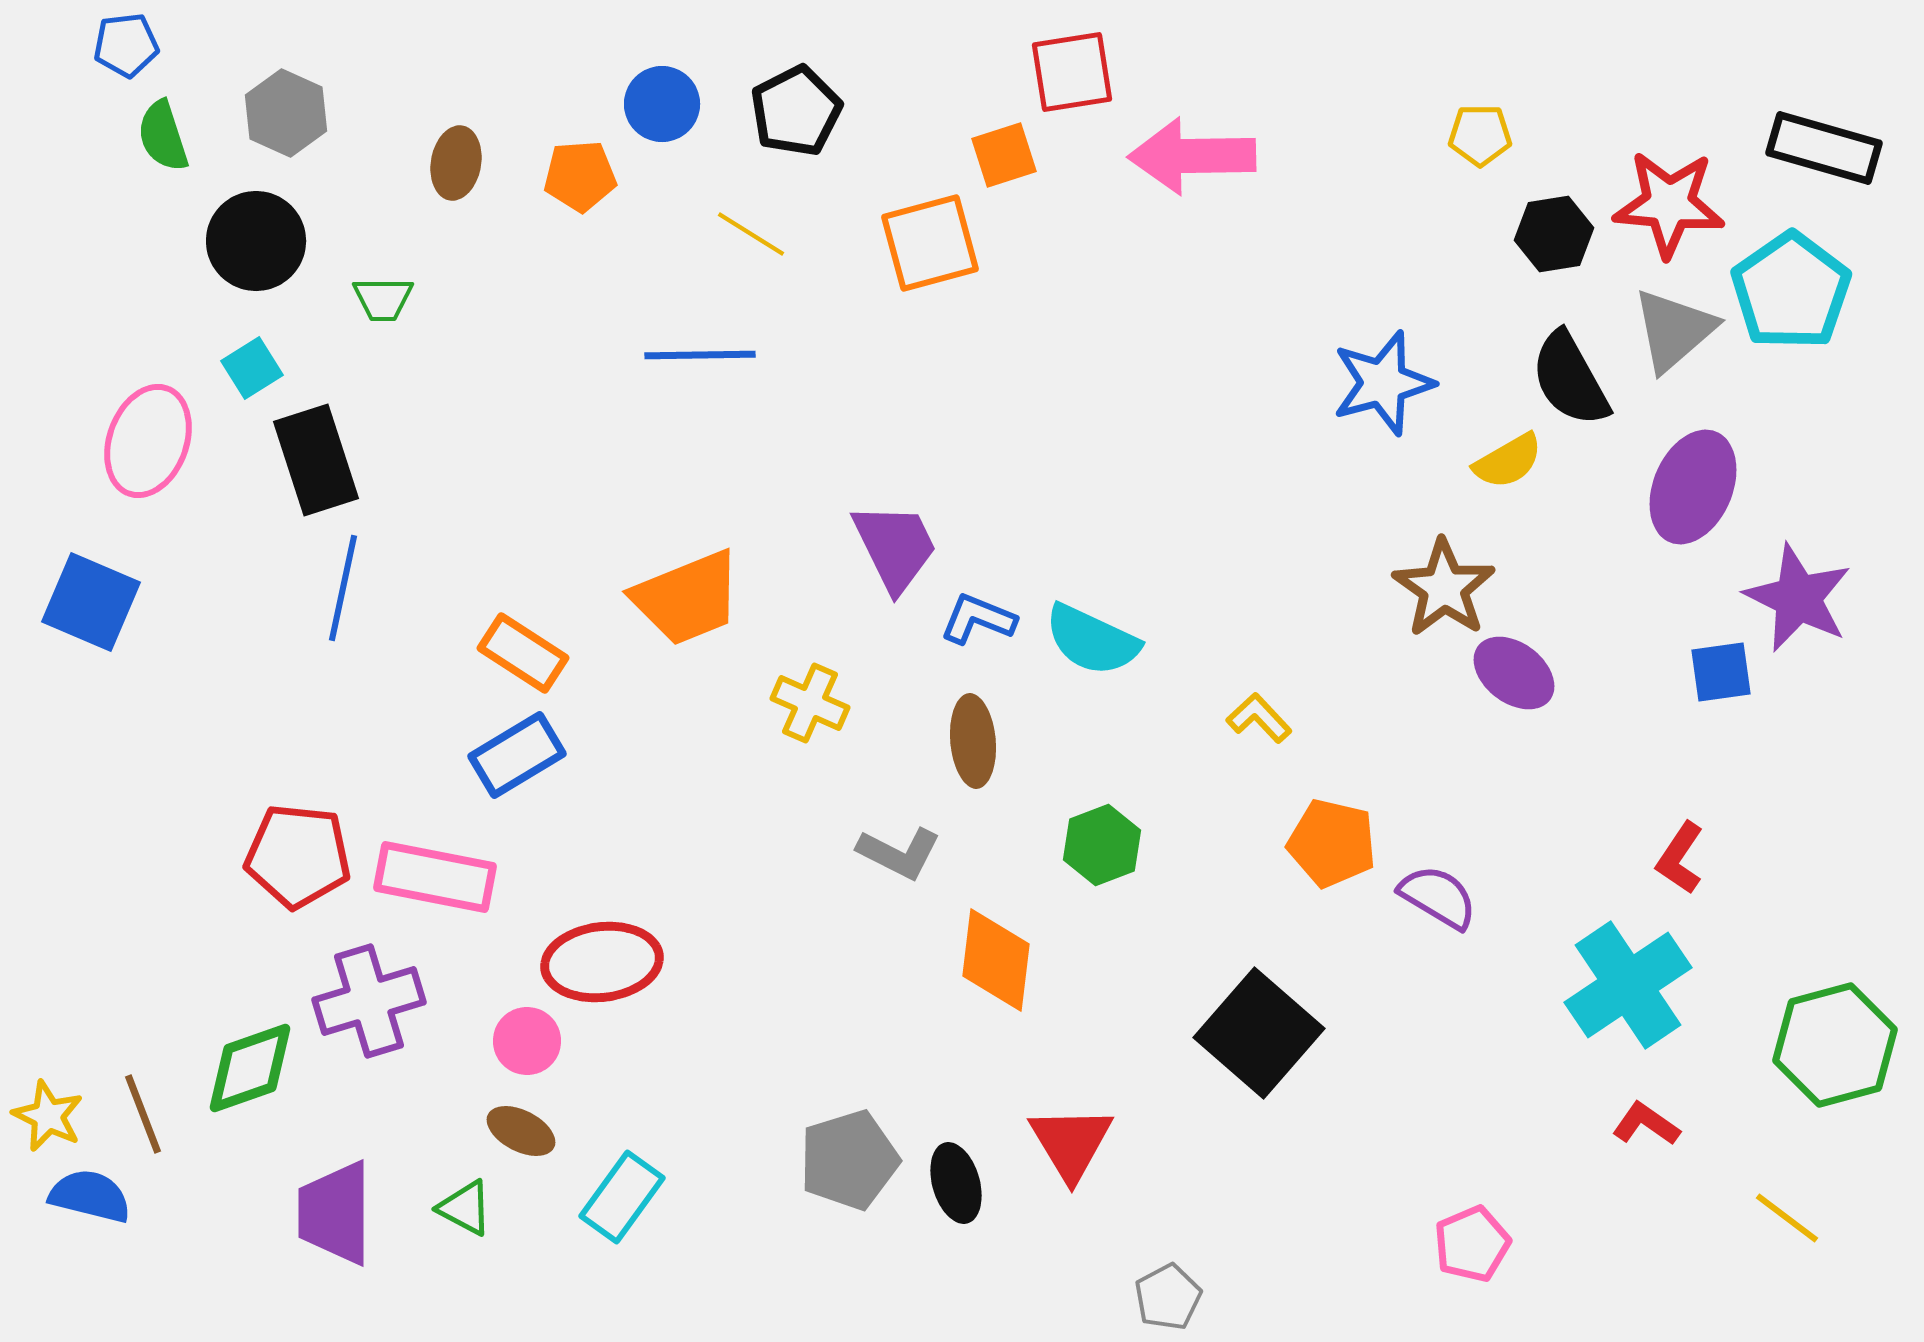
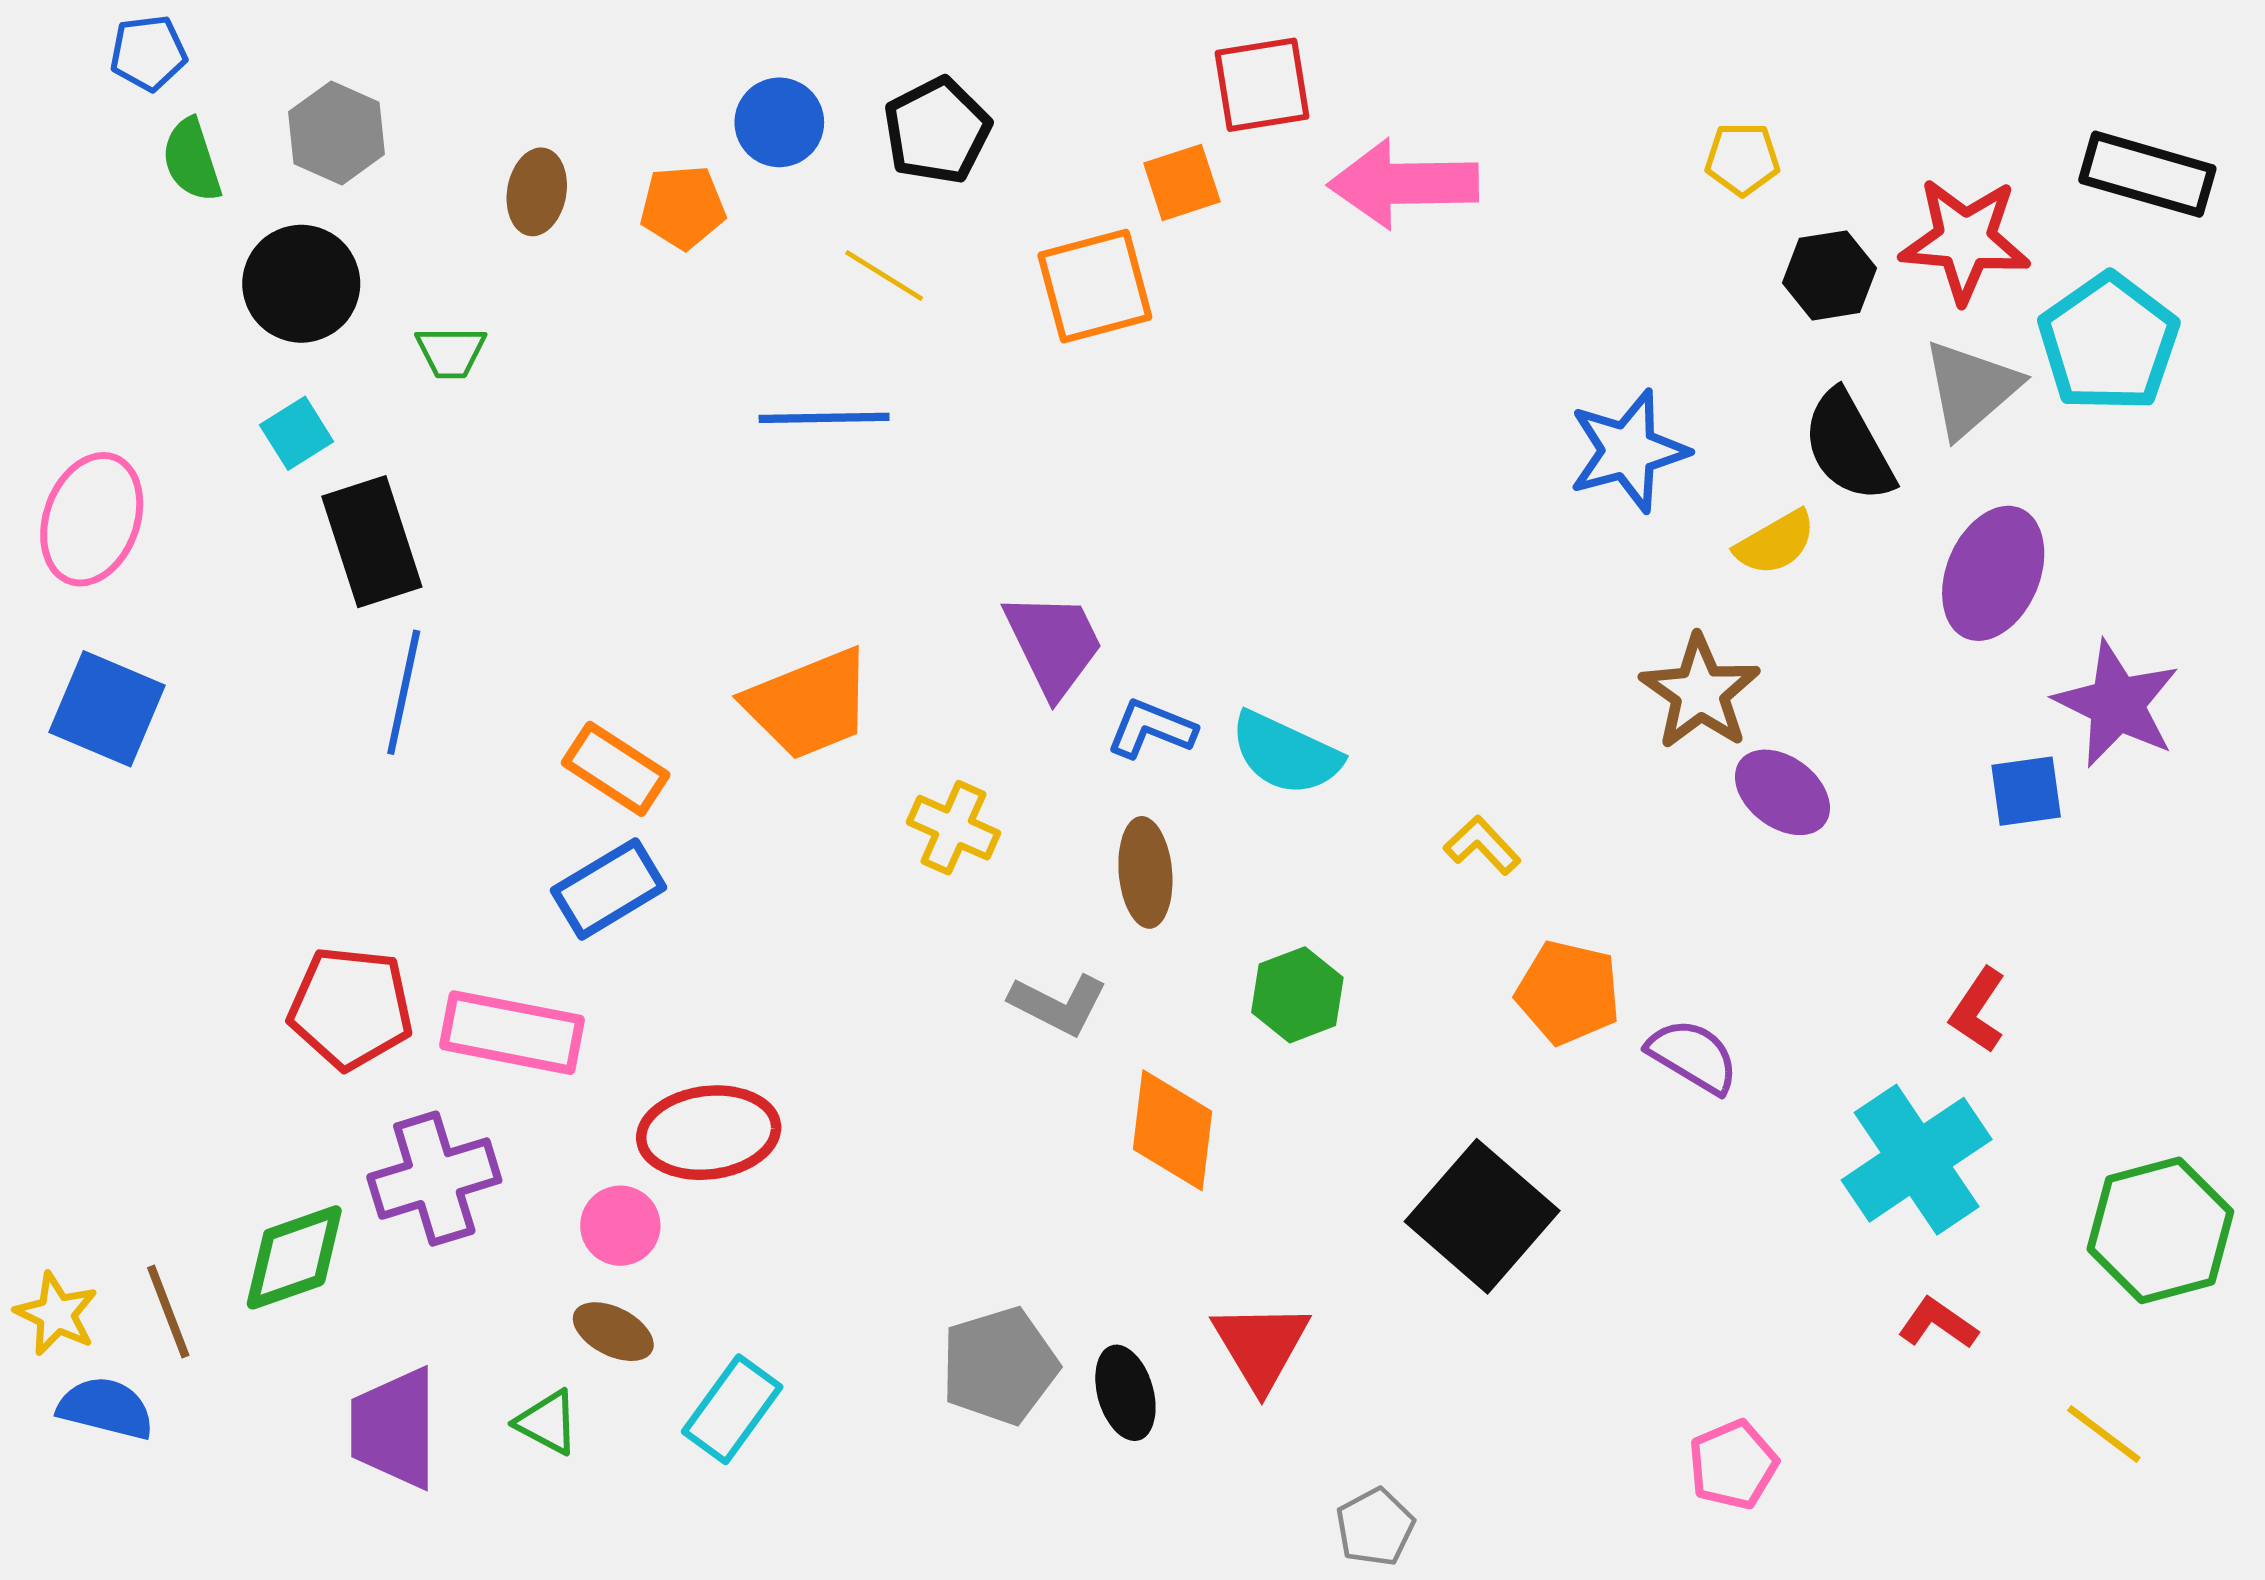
pink ellipse: (148, 441) -> (92, 519), moved

